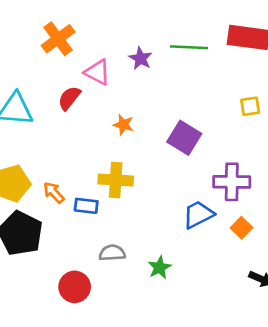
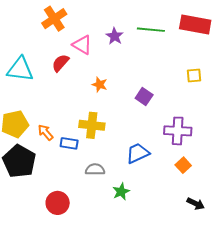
purple square: (184, 138) -> (144, 96), size x0.7
blue trapezoid: (198, 214) -> (138, 153), moved
gray semicircle: (112, 253) -> (95, 169), moved

